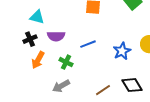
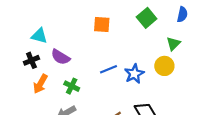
purple semicircle: (56, 36) -> (60, 57), turned 30
blue line: (88, 44) -> (109, 69), moved

